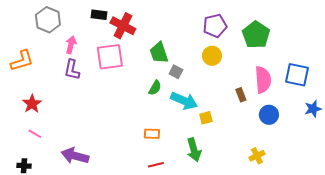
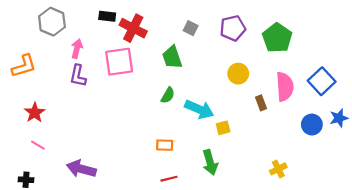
yellow circle: (212, 56) -> (238, 74), moved
gray square: (176, 72) -> (191, 28), moved
blue square: (297, 75) -> (322, 81), turned 35
blue circle: (269, 115) -> (312, 125), moved

